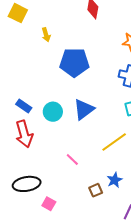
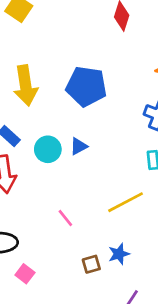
yellow arrow: (46, 35) -> (26, 85), moved, size x2.0
blue triangle: (84, 109) -> (79, 146), moved, size x0.6

